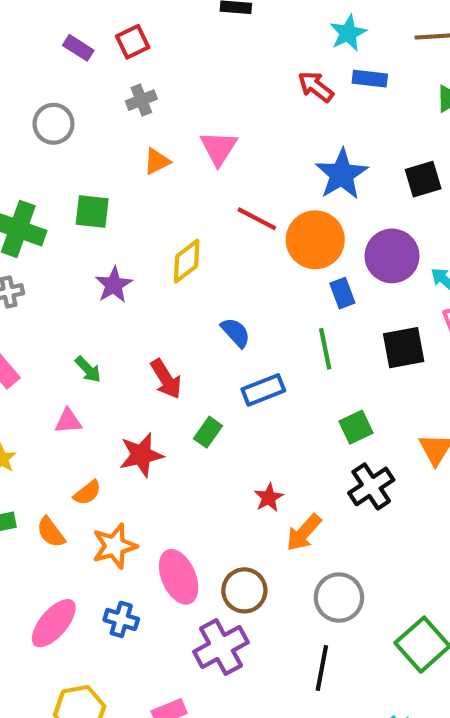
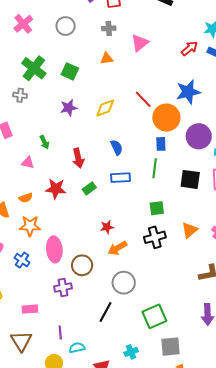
red arrow: (316, 87) -> (190, 48), turned 84
pink triangle: (219, 148) -> (140, 43), moved
blue rectangle: (342, 293) -> (161, 144), moved
purple cross: (221, 647) -> (63, 287), size x0.7

